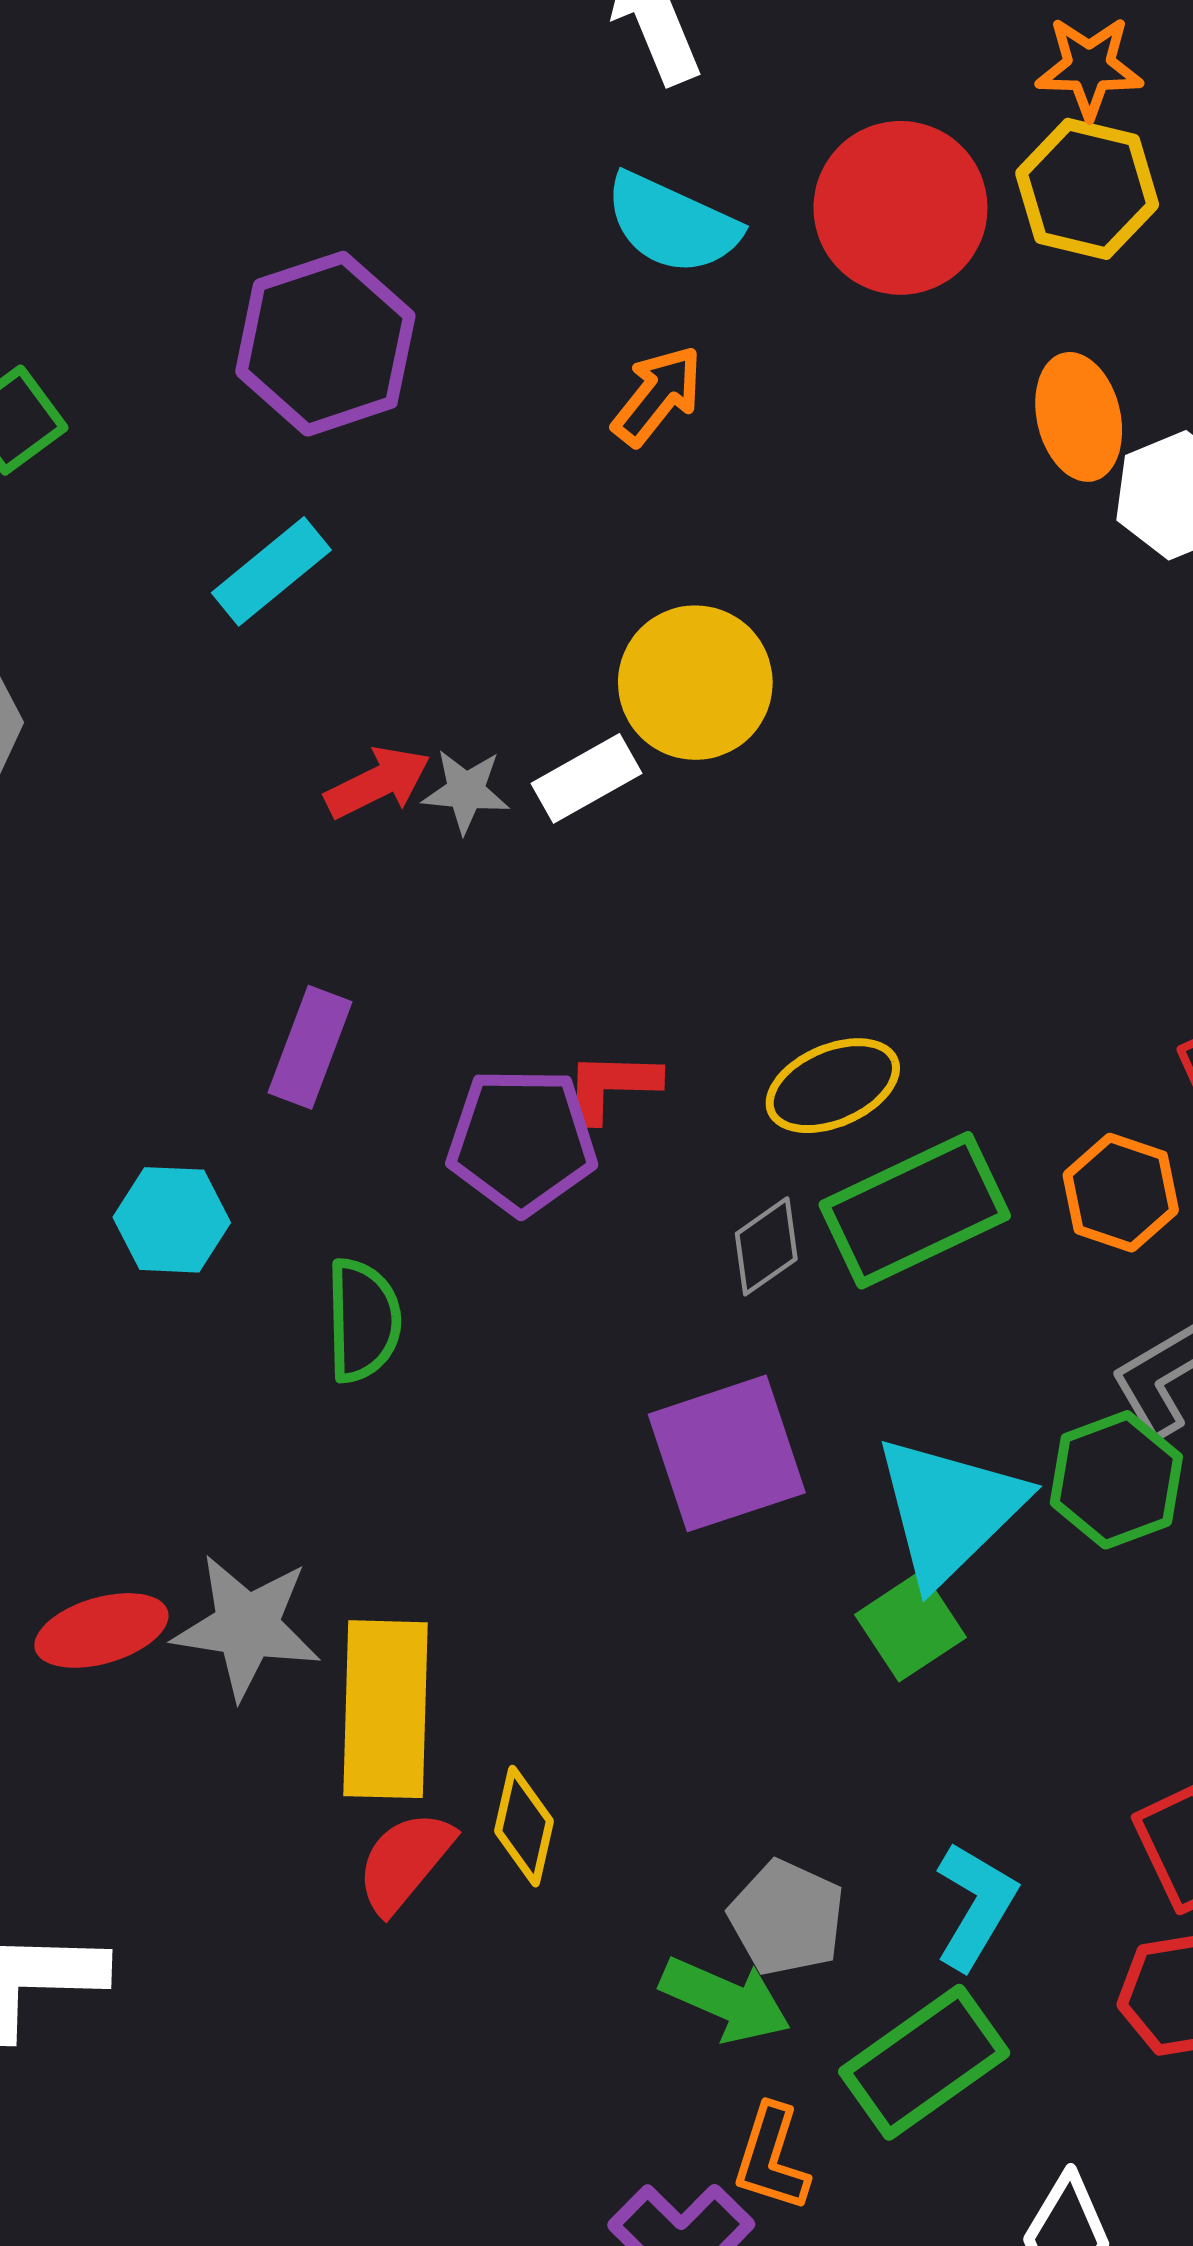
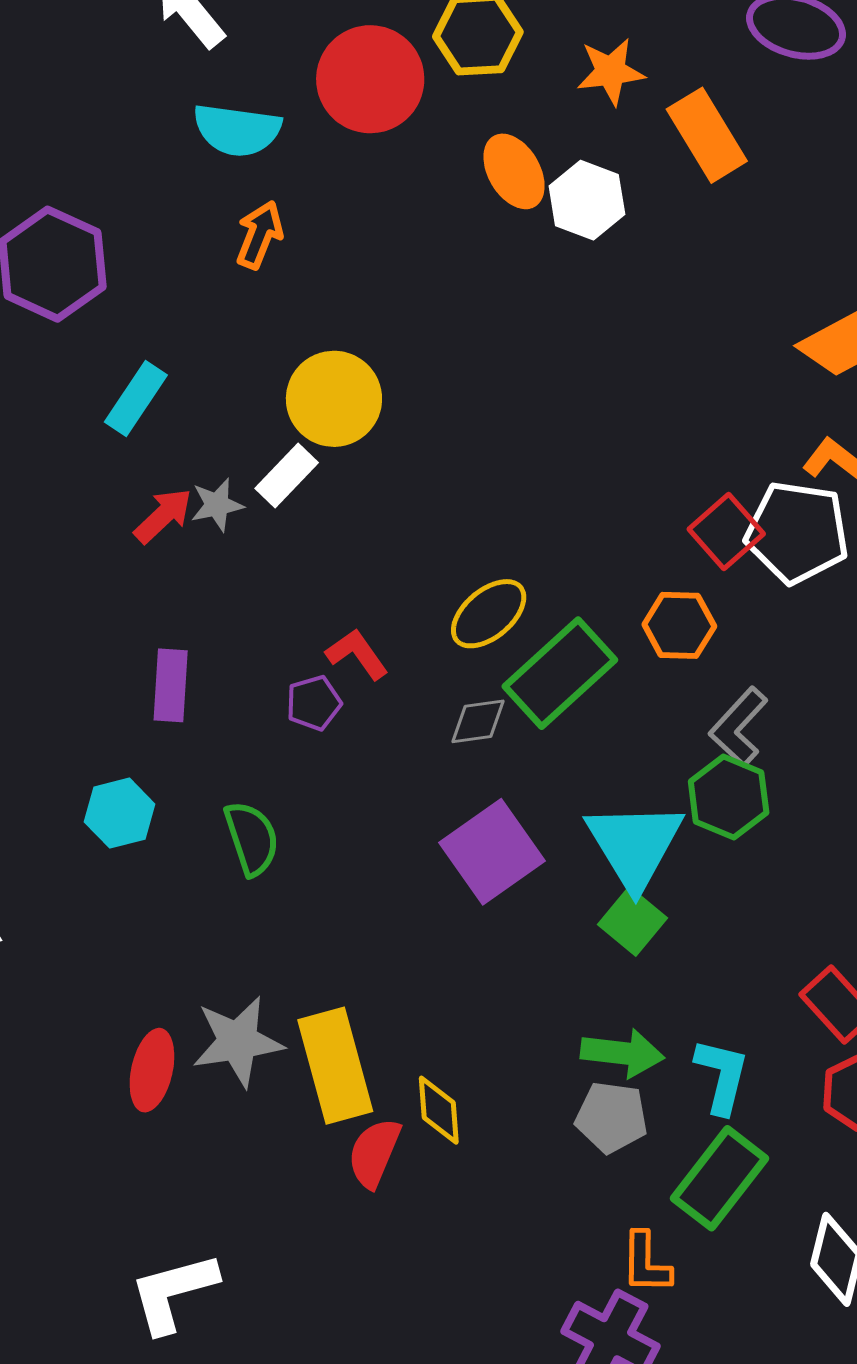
cyan rectangle: (271, 571) -> (136, 398), moved
red L-shape: (611, 1086) -> (357, 654), turned 70
purple pentagon: (522, 1141) -> (314, 703), size x0.6
gray diamond: (766, 1246) -> (478, 721), turned 44
red ellipse: (101, 1630) -> (152, 1070), turned -44
green arrow: (725, 2000) -> (622, 1053), moved

